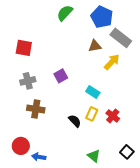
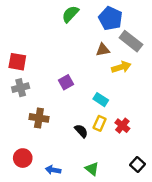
red square: (24, 48) -> (17, 62), moved
yellow arrow: (112, 62) -> (121, 67), turned 30
gray cross: (28, 81) -> (21, 88), moved
green triangle: (94, 156) -> (92, 169), moved
blue arrow: (39, 157) -> (53, 170), moved

